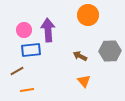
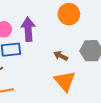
orange triangle: (84, 81) -> (65, 81), size x1.6

